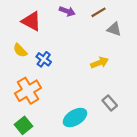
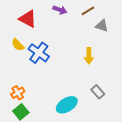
blue cross: (44, 59) -> (39, 53), size x1.5
yellow arrow: (100, 63) -> (89, 56), turned 112
orange cross: (28, 91) -> (18, 93), moved, size x0.6

